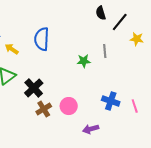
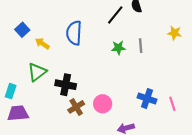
black line: (120, 22) -> (115, 15), moved
green star: (84, 61) -> (118, 48), moved
black cross: (34, 88) -> (66, 85), turned -36

